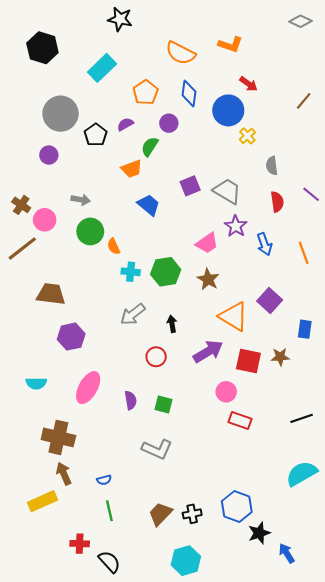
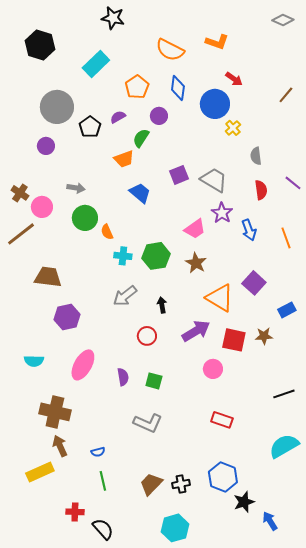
blue rectangle: (305, 329) -> (287, 310), turned 54
red rectangle: (240, 420) -> (222, 420), moved

